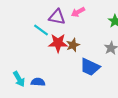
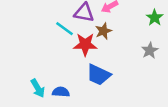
brown star: (73, 45) -> (103, 31), moved
blue trapezoid: (90, 67) -> (99, 75), moved

